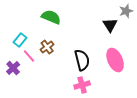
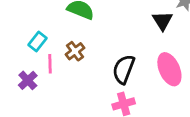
pink line: (29, 56) -> (50, 64), turned 40
black semicircle: (82, 60) -> (124, 69), turned -145

